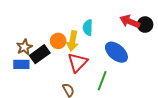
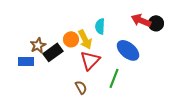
yellow arrow: (72, 41) -> (85, 39), turned -36
blue rectangle: (21, 64) -> (26, 61), moved

